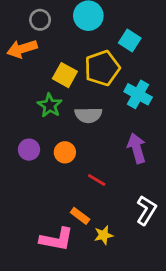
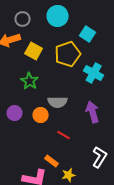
yellow square: (65, 75) -> (34, 51), moved
gray semicircle: (88, 115) -> (58, 102), moved

